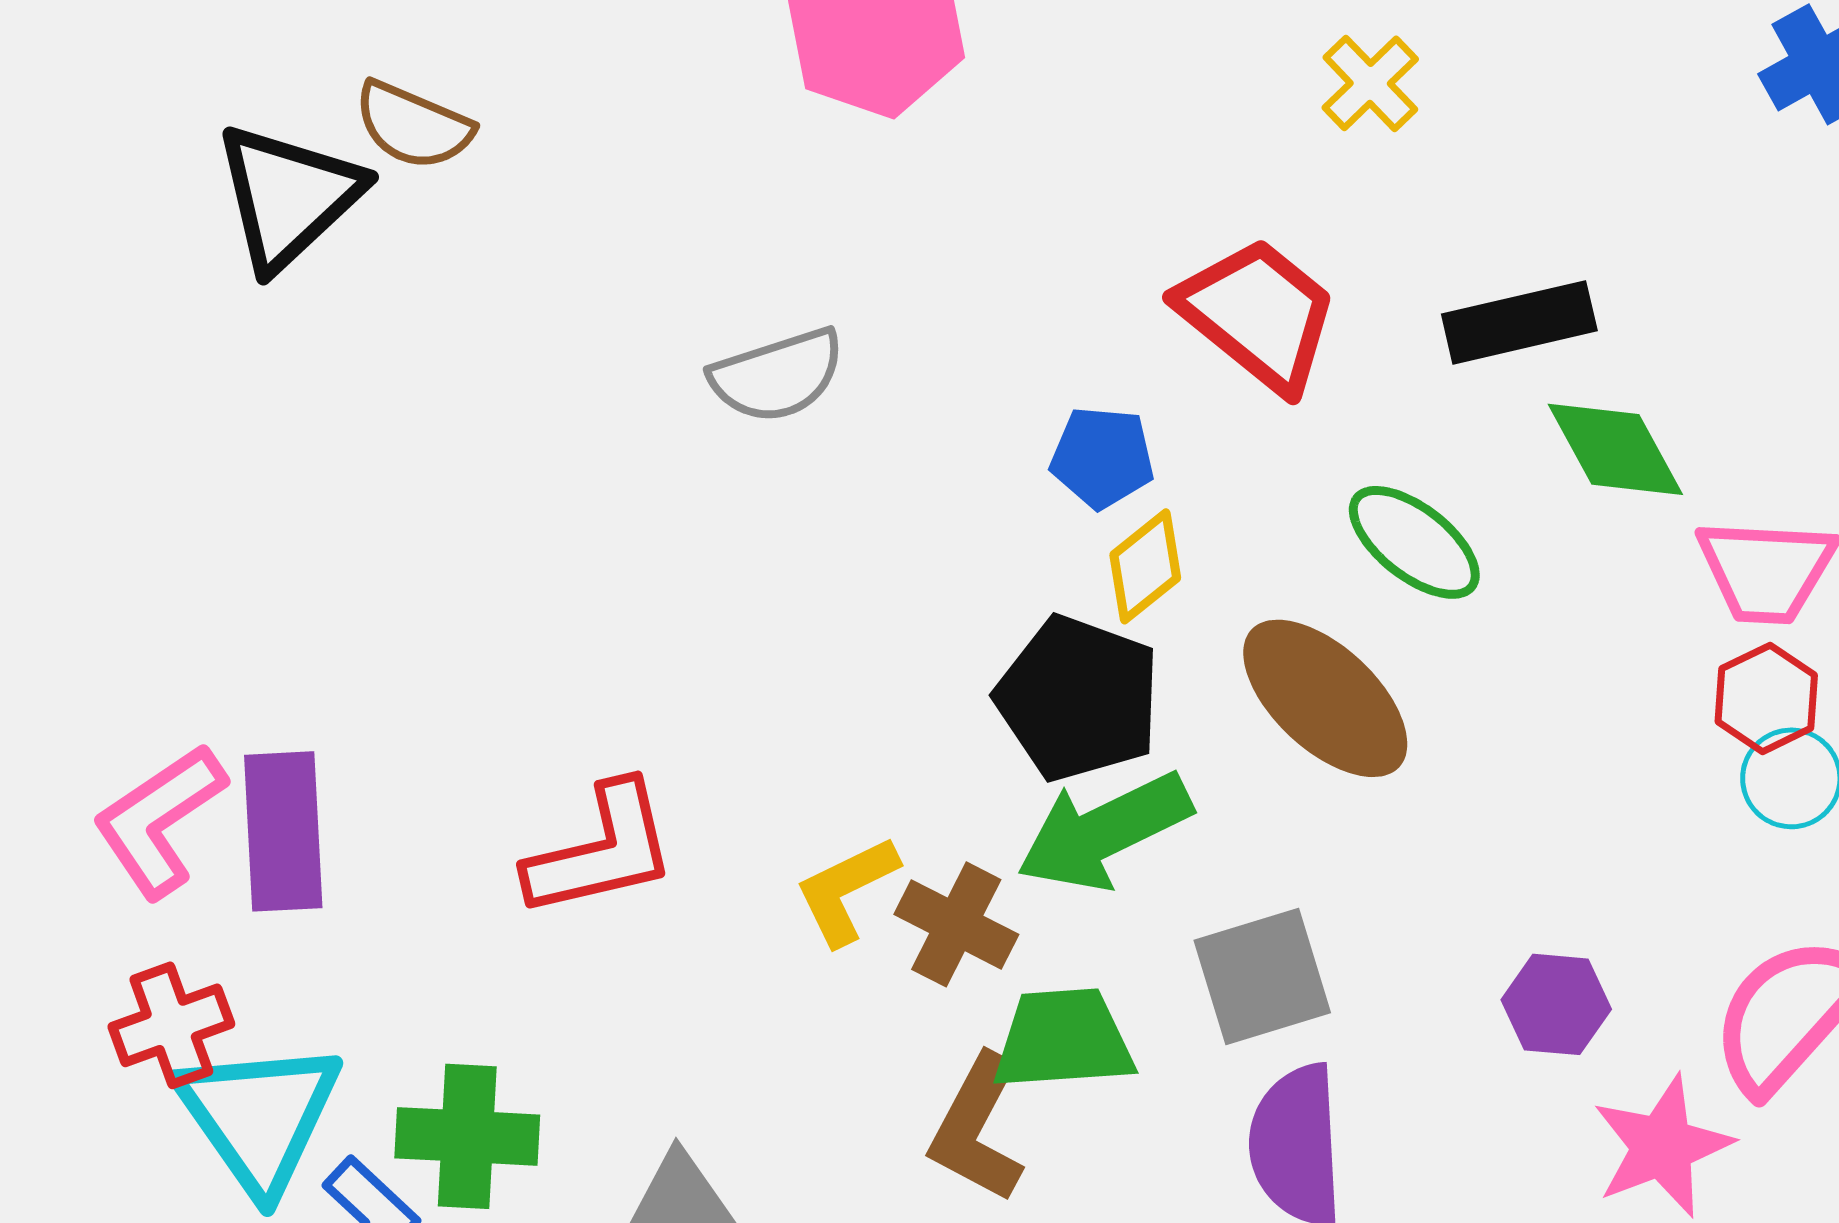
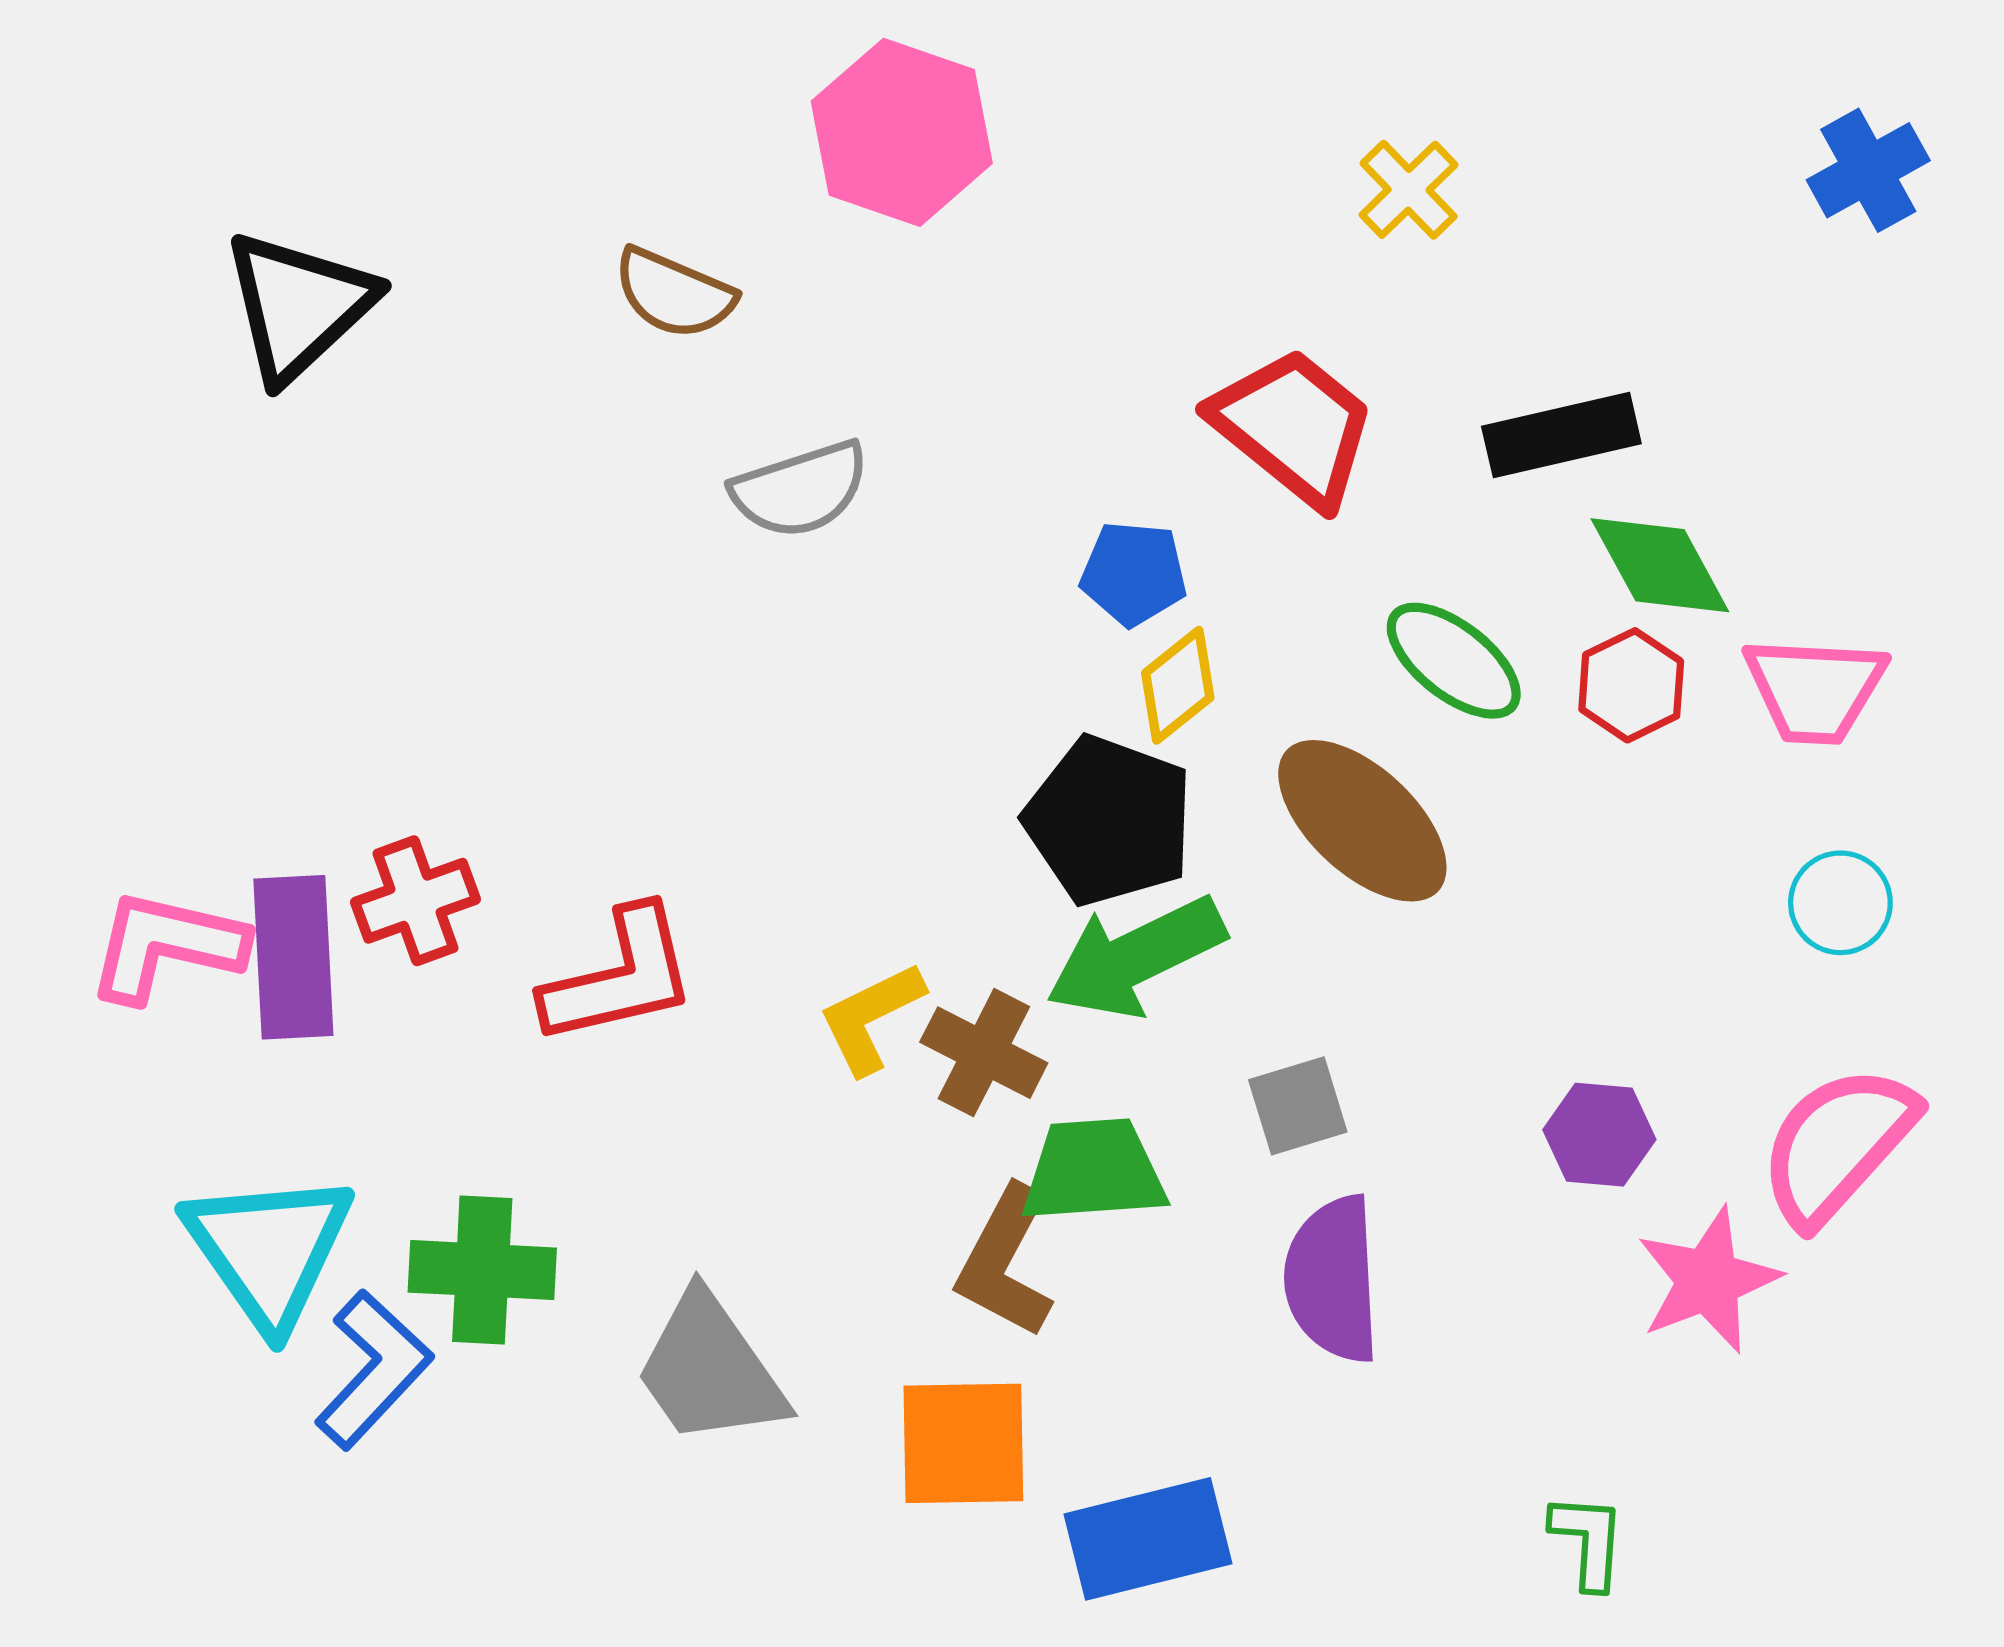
brown semicircle: (413, 125) -> (674, 293), moved
red hexagon: (1766, 698) -> (1631, 685), moved
pink L-shape: (159, 820) -> (166, 946), turned 47
gray square: (1262, 976) -> (1298, 1106), size x0.7
red cross: (171, 1025) -> (415, 901), moved

